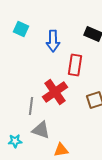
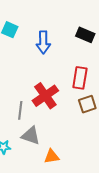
red rectangle: (75, 65) -> (80, 78), moved

